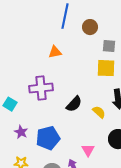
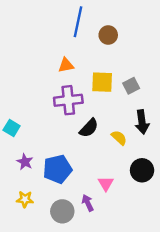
gray square: (109, 46) -> (131, 86), moved, turned -32
yellow square: (106, 68) -> (102, 82), moved
purple cross: (41, 88) -> (68, 100), moved

